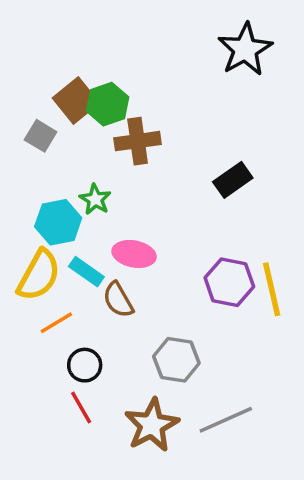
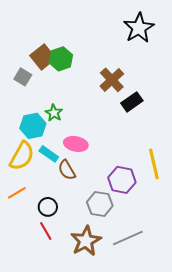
brown cross: (138, 141) -> (112, 80), moved, turned -35
purple hexagon: (229, 282) -> (122, 180), moved
orange line: (56, 323) -> (17, 193), moved

